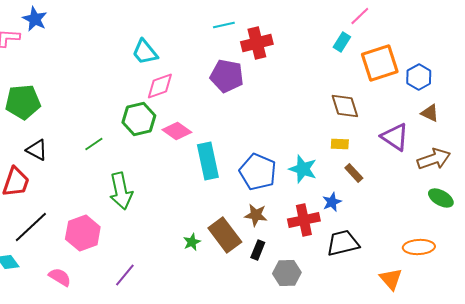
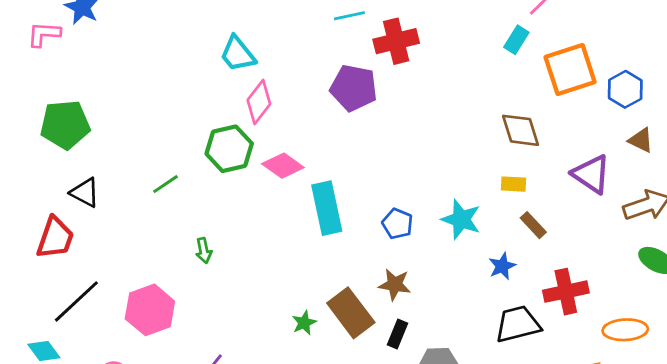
pink diamond: (160, 86) -> (259, 102), turned -32
blue pentagon: (258, 172) -> (397, 224), size x0.6
green arrow: (121, 191) -> (204, 251), size x0.5
red cross: (304, 220) -> (566, 292), moved

